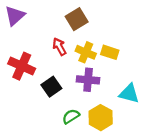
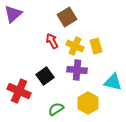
yellow rectangle: (110, 52) -> (96, 46), turned 56
red cross: (22, 66) -> (19, 91), moved
green semicircle: (71, 116) -> (56, 109), moved

